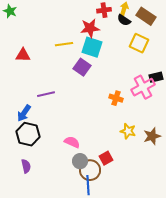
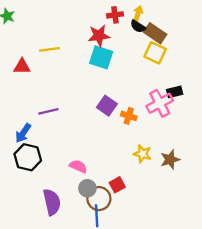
brown rectangle: (146, 16) -> (155, 33), moved
yellow line: (64, 44) -> (50, 49), moved
purple square: (82, 67) -> (107, 106), moved
purple semicircle: (26, 166) -> (52, 202), moved, size x1.6

